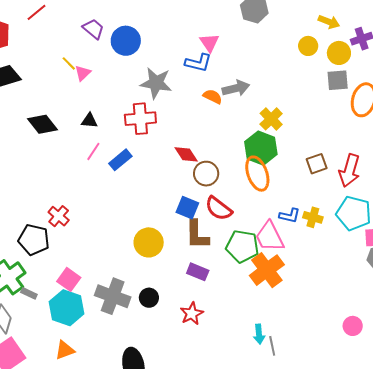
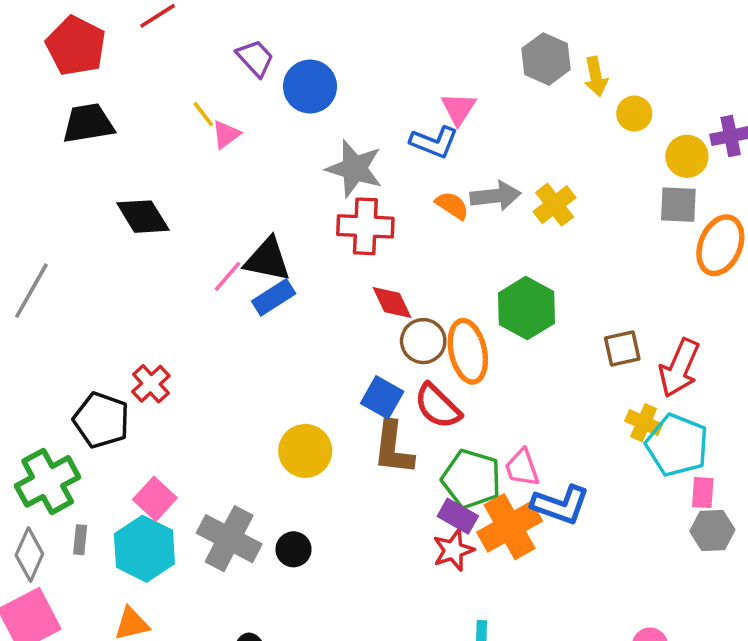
yellow arrow: (329, 22) -> (596, 77), moved, turned 50
yellow circle: (308, 46) -> (634, 114), moved
red cross: (140, 119) -> (365, 226), moved
yellow cross: (271, 119) -> (555, 205), moved
black triangle: (89, 121) -> (267, 260), moved, size x1.6
orange ellipse: (257, 174) -> (468, 351), moved
blue L-shape: (290, 216) -> (560, 505), moved, size x1.5
yellow cross: (313, 217) -> (644, 423), moved
pink trapezoid: (270, 237) -> (522, 468), size x0.7
purple rectangle: (198, 272) -> (458, 516), moved
gray rectangle: (29, 293) -> (80, 540), moved, turned 63
red star: (192, 314) -> (453, 550), moved

